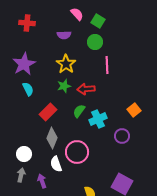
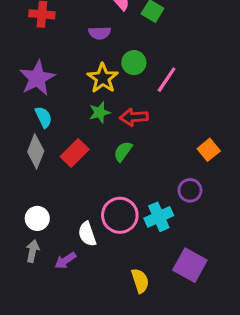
green circle: (95, 42) -> (134, 63), moved
pink line: (107, 65) -> (167, 80), turned 36
cyan cross: (98, 119) -> (159, 217), moved
gray diamond: (52, 138) -> (36, 151), moved
purple arrow: (42, 181) -> (65, 260), turned -104

